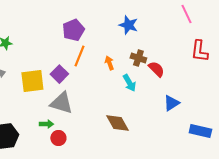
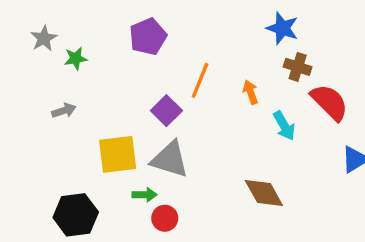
purple pentagon: (73, 30) -> (148, 37), moved
brown cross: (138, 58) -> (298, 67), moved
red semicircle: (156, 69) -> (330, 102), size x1.4
yellow square: (32, 81) -> (118, 154), moved

